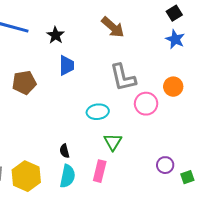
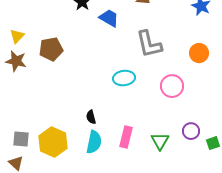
blue trapezoid: (67, 65) -> (109, 18), moved, turned -60
pink circle: (146, 104) -> (172, 86), moved
green triangle: (113, 142) -> (160, 141), moved

